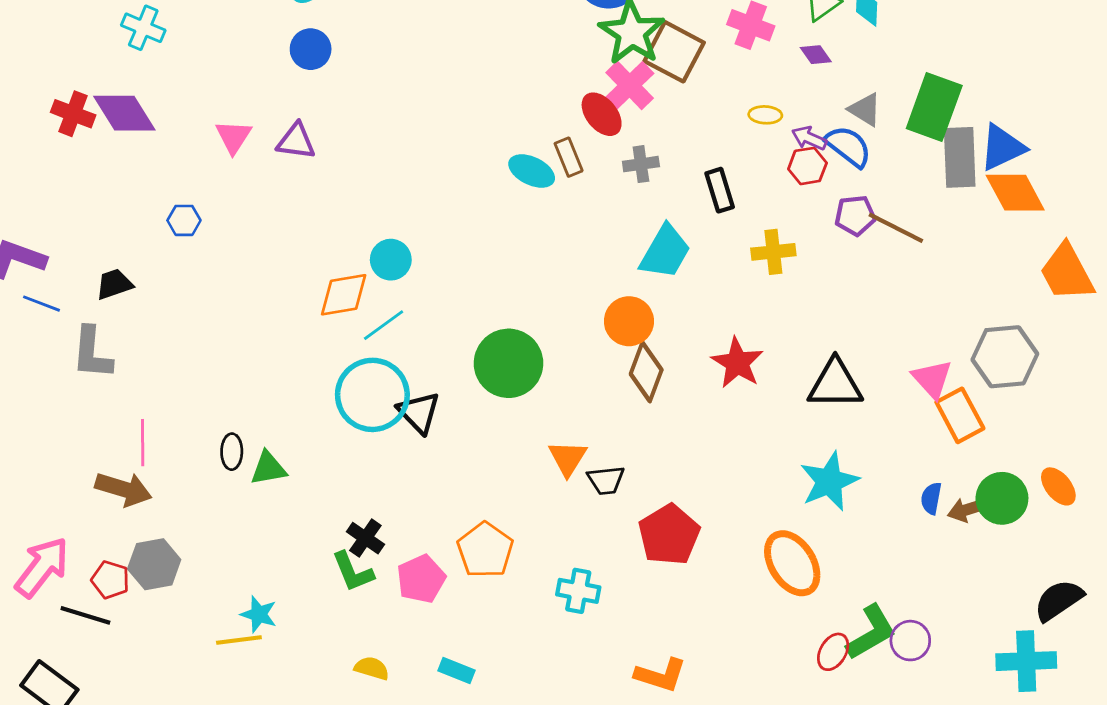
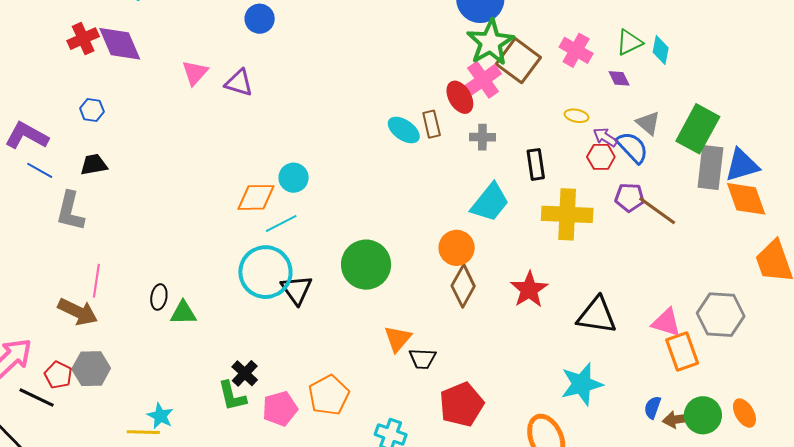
red cross: (73, 114) -> (83, 39), turned 36
blue hexagon: (184, 220) -> (92, 110), moved
yellow cross: (773, 252) -> (567, 214), size x1.6
pink triangle: (932, 379) -> (666, 322), turned -40

